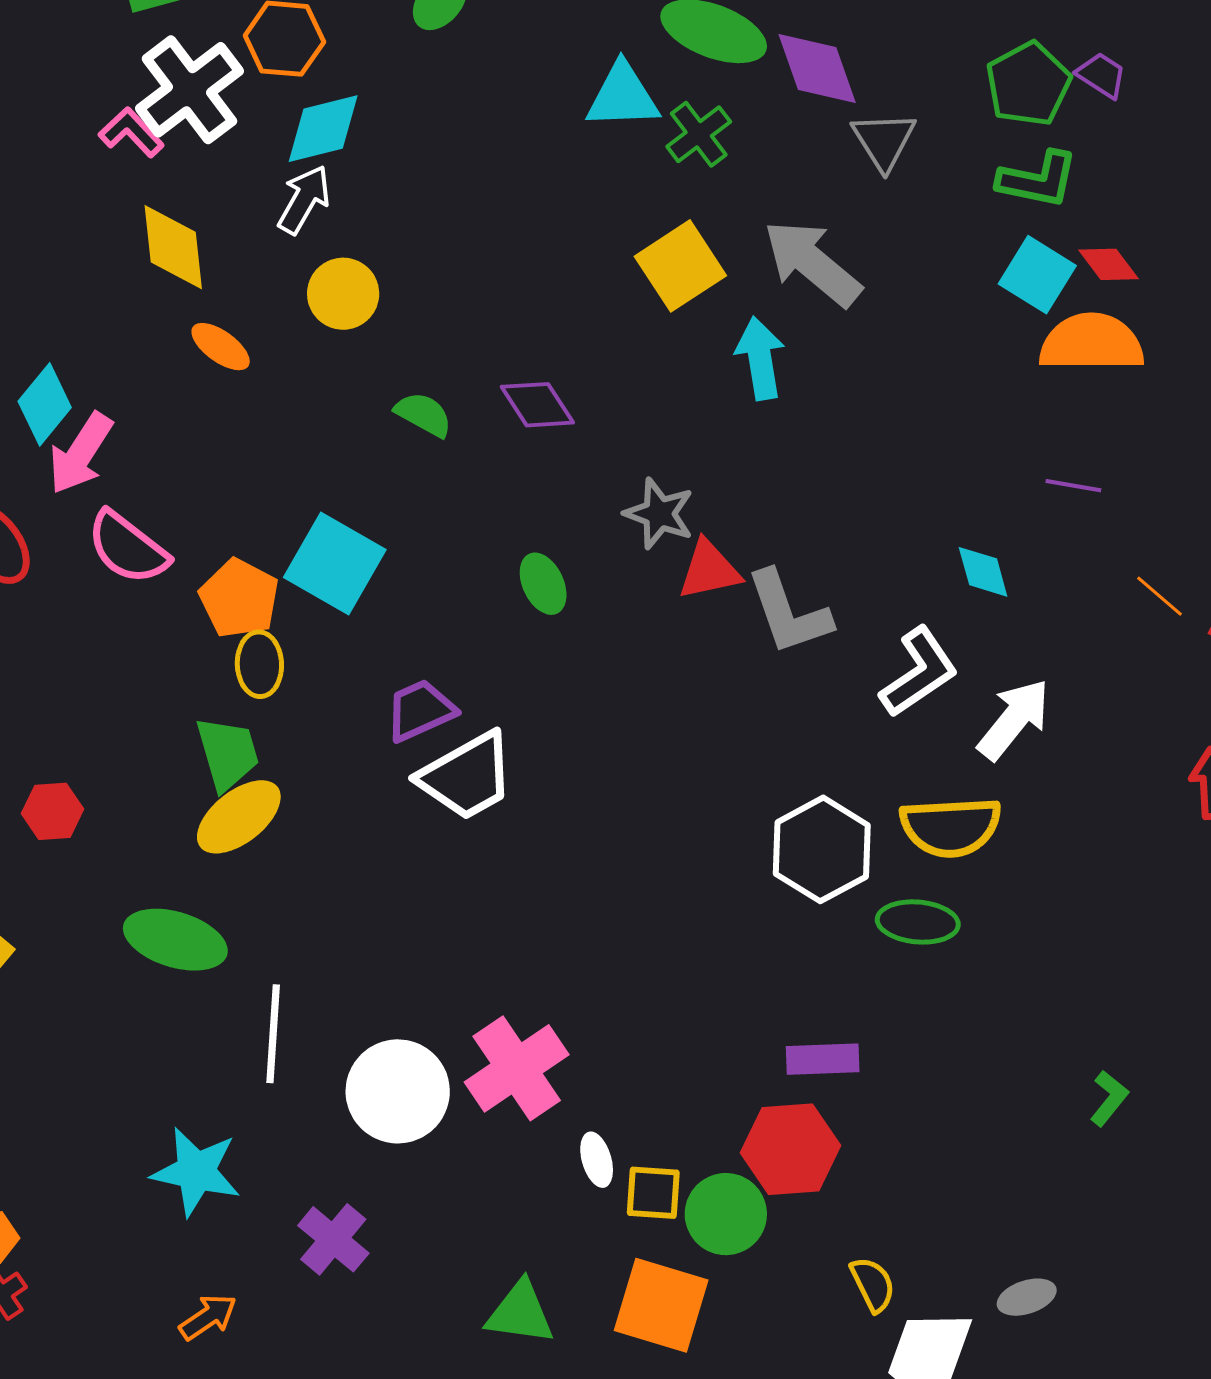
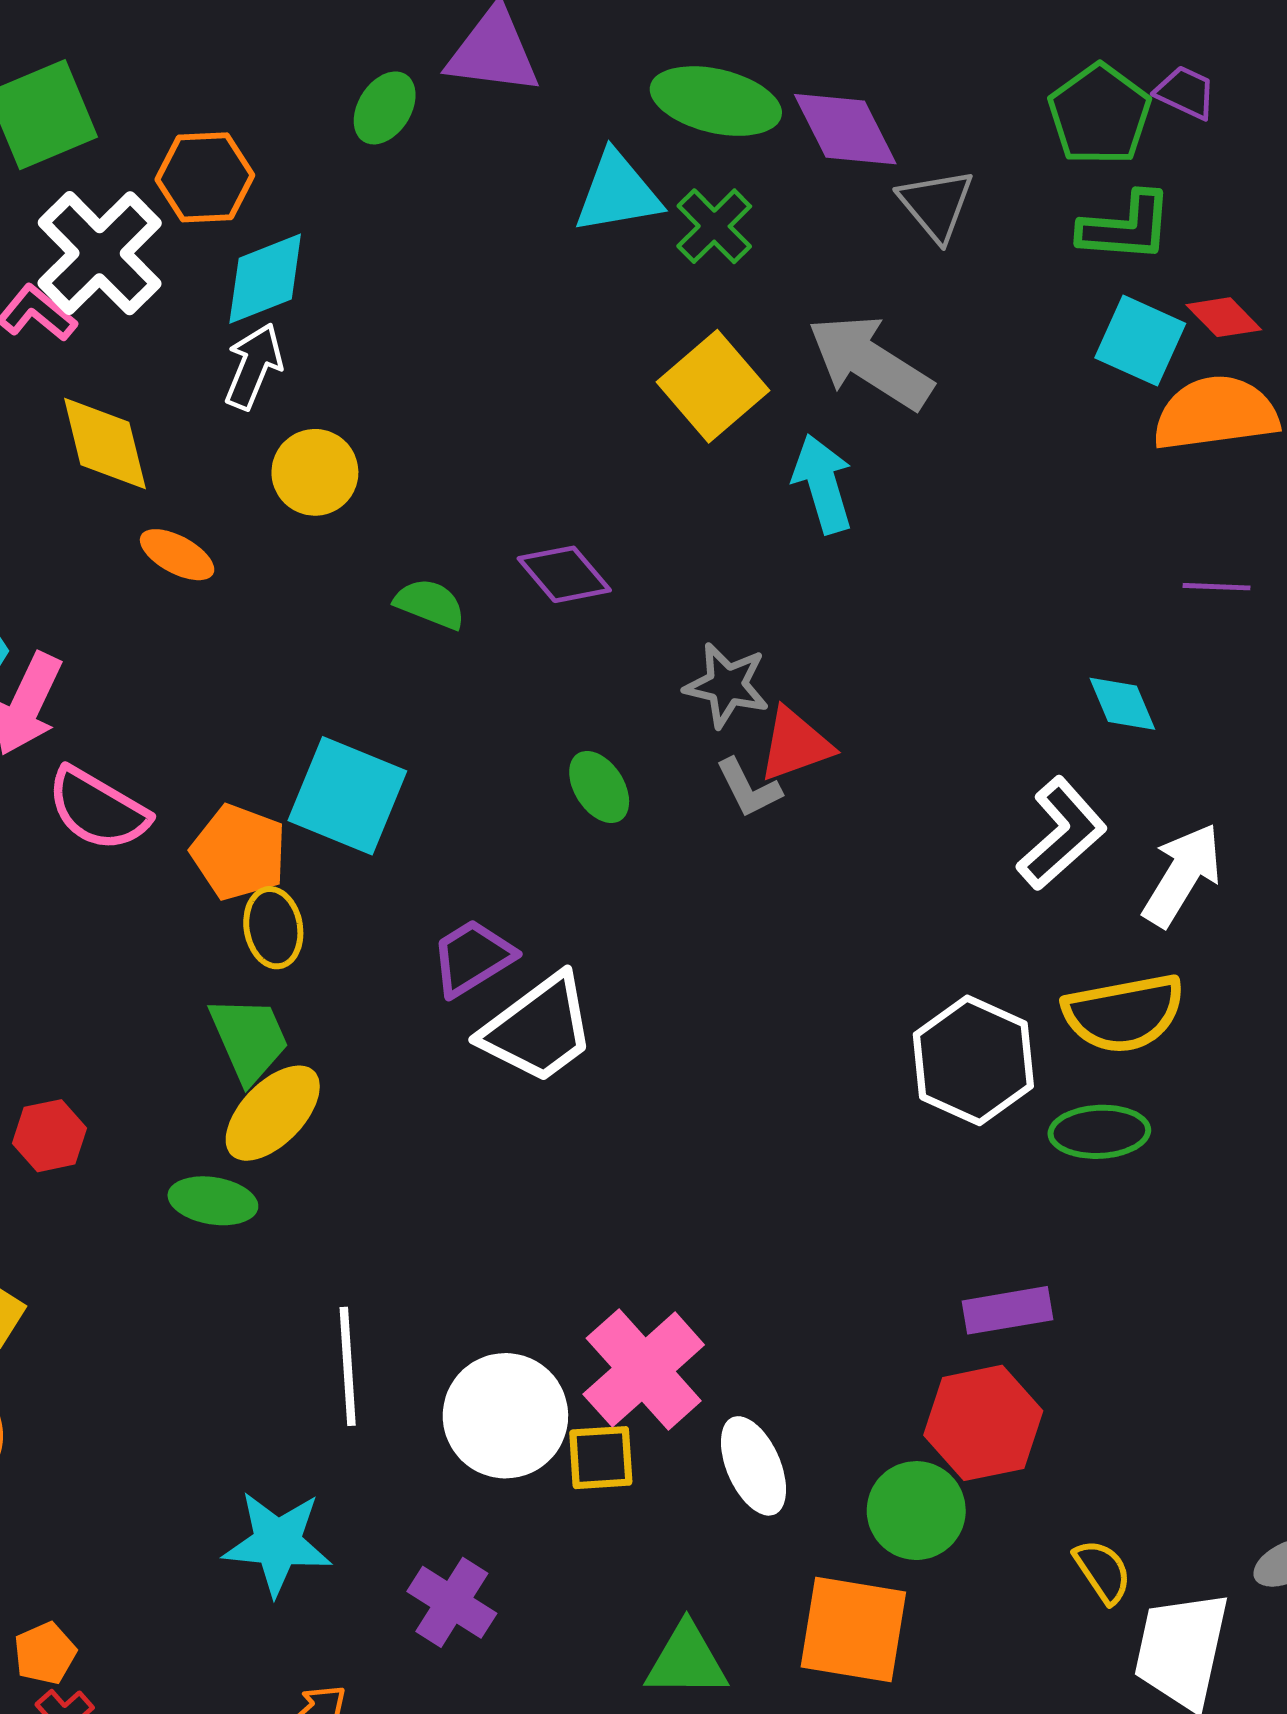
gray L-shape: (789, 613) -> (748, 788), moved, size x0.6
green ellipse: (175, 940) -> (213, 1201), moved, size x0.7
white ellipse: (597, 1160) -> (754, 1466), size x1.5
yellow square: (653, 1193) -> (601, 1458), moved

